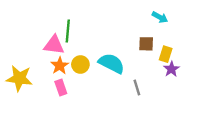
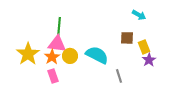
pink triangle: (54, 45) -> (57, 44), moved
yellow rectangle: (166, 54) -> (144, 47), turned -40
yellow star: (19, 78) -> (28, 54), moved, turned 30

